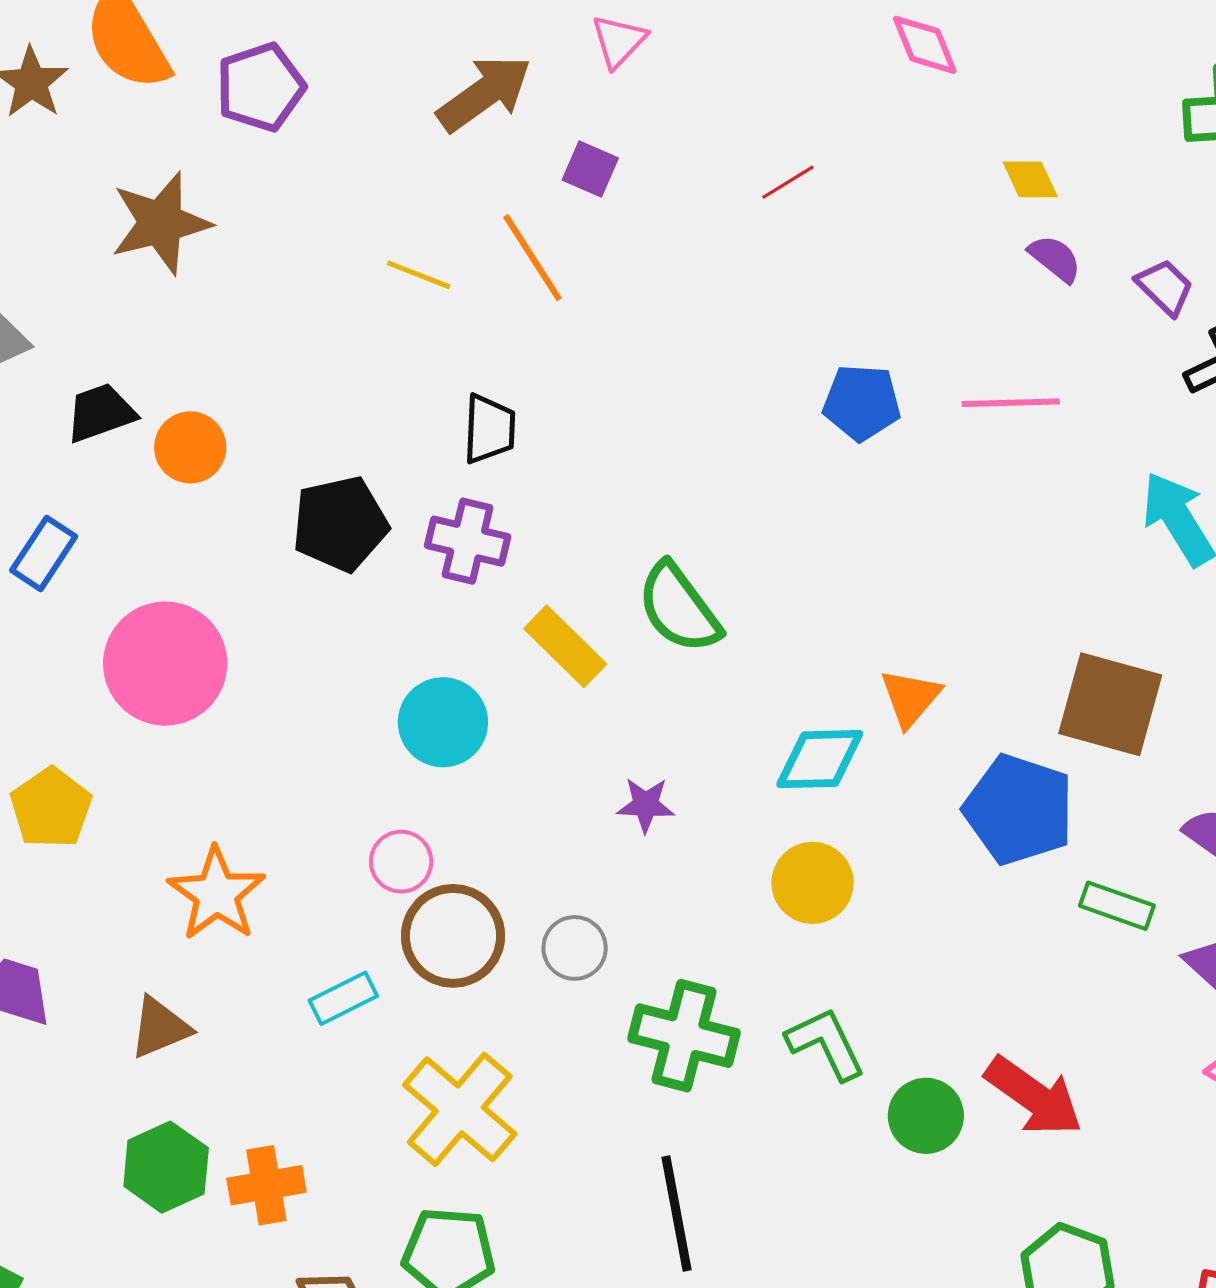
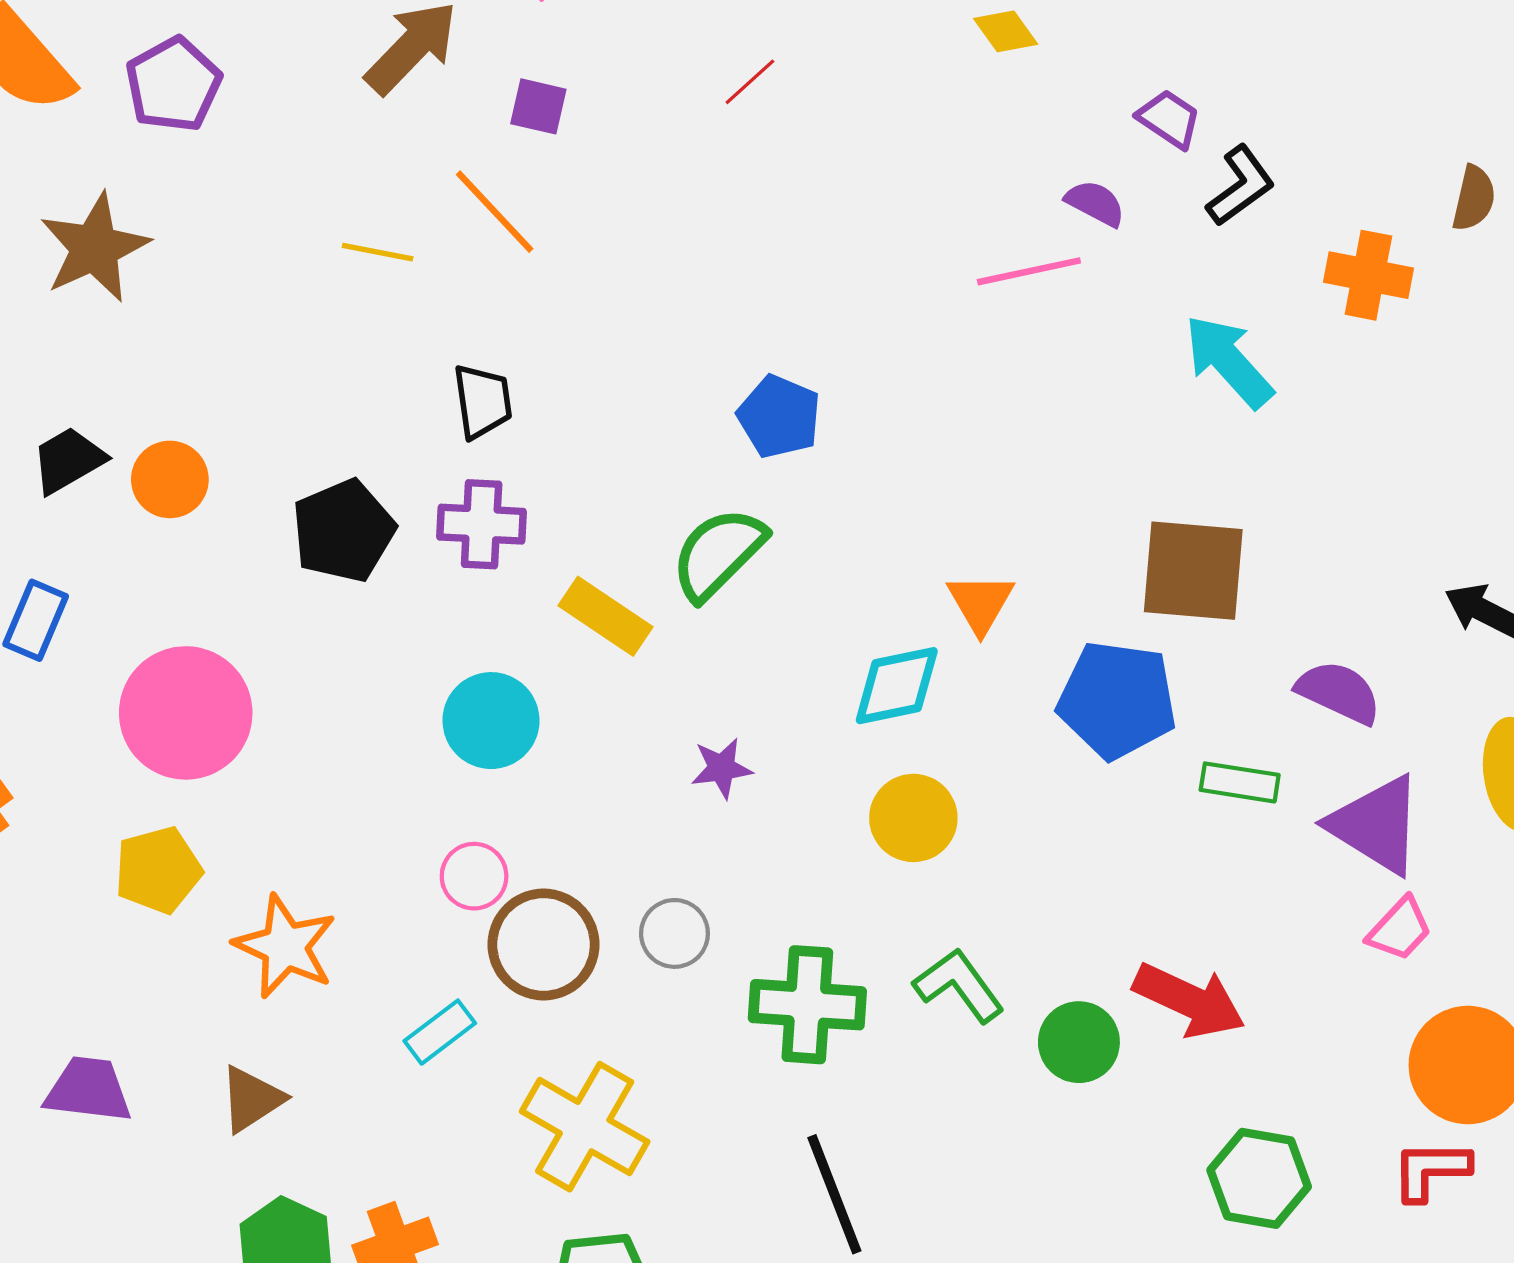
purple semicircle: (1055, 258) -> (1095, 203), moved
blue pentagon: (862, 403) -> (779, 417), moved, turned 30
green semicircle: (679, 608) -> (718, 553), turned 92
yellow pentagon: (51, 808) -> (158, 870), moved, turned 30

